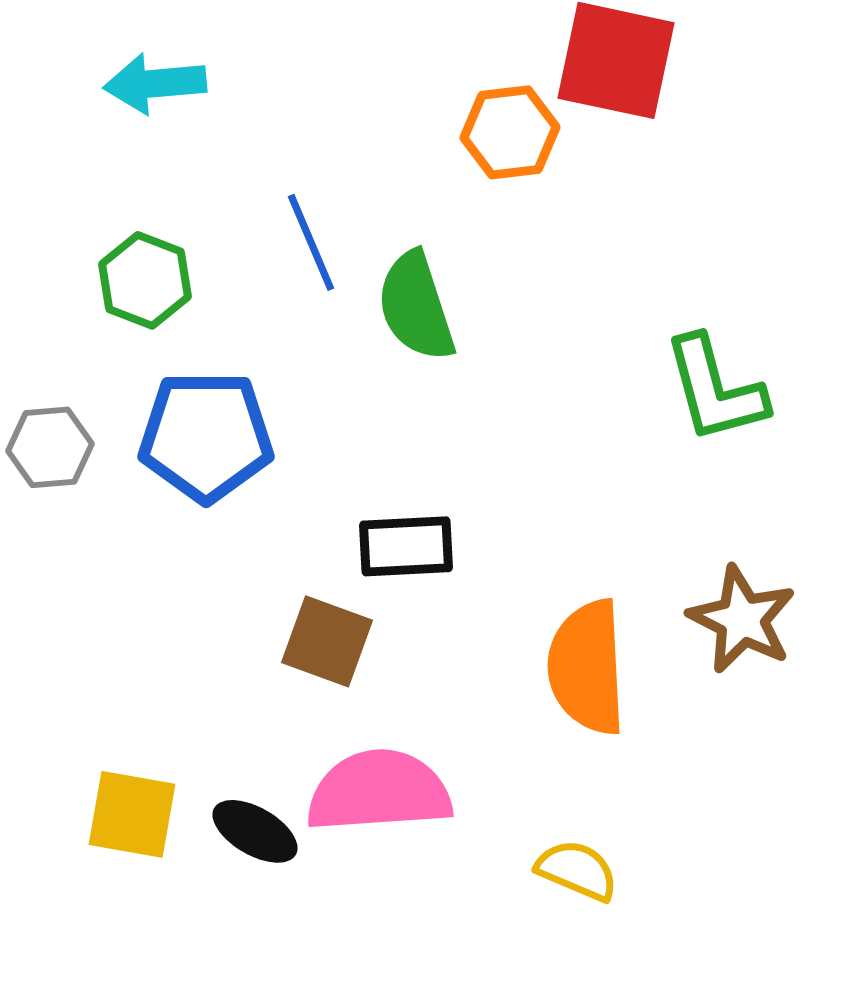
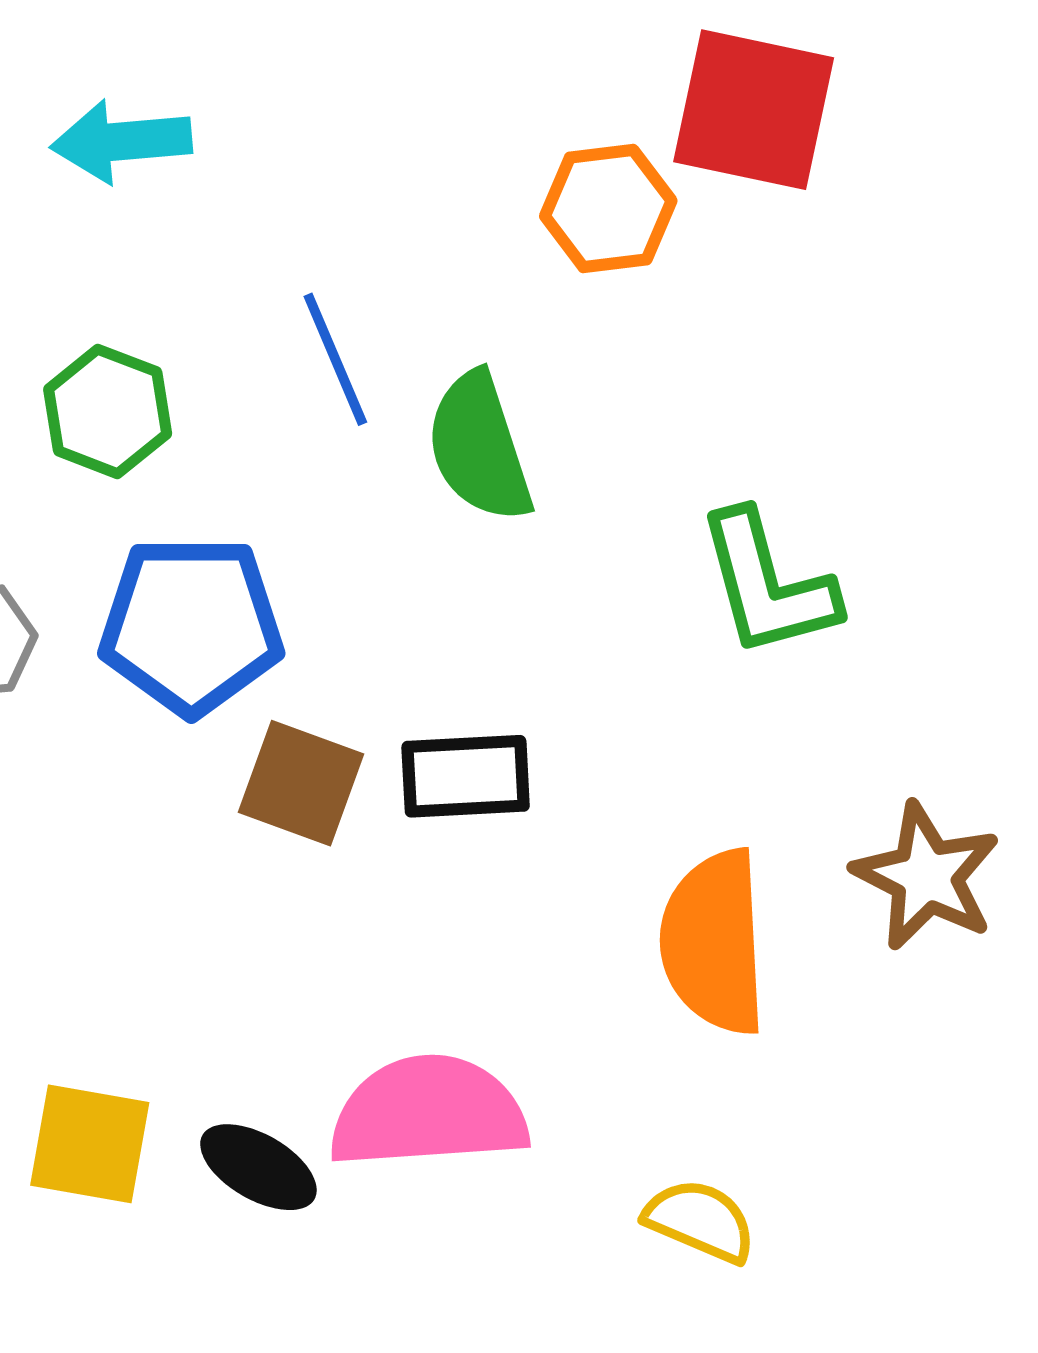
green L-shape: (715, 389) -> (767, 584), moved
brown square: (327, 641) -> (301, 783), moved

